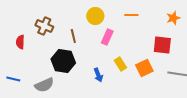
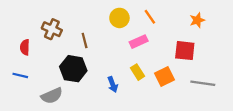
orange line: (131, 15) -> (150, 17), turned 56
yellow circle: (95, 16) -> (119, 18), moved
pink rectangle: (107, 37) -> (139, 42), moved, turned 42
blue line: (13, 79) -> (20, 75), moved

